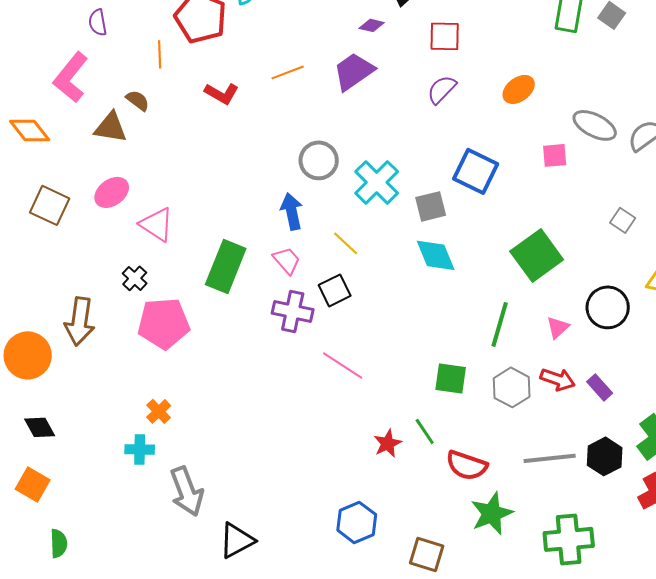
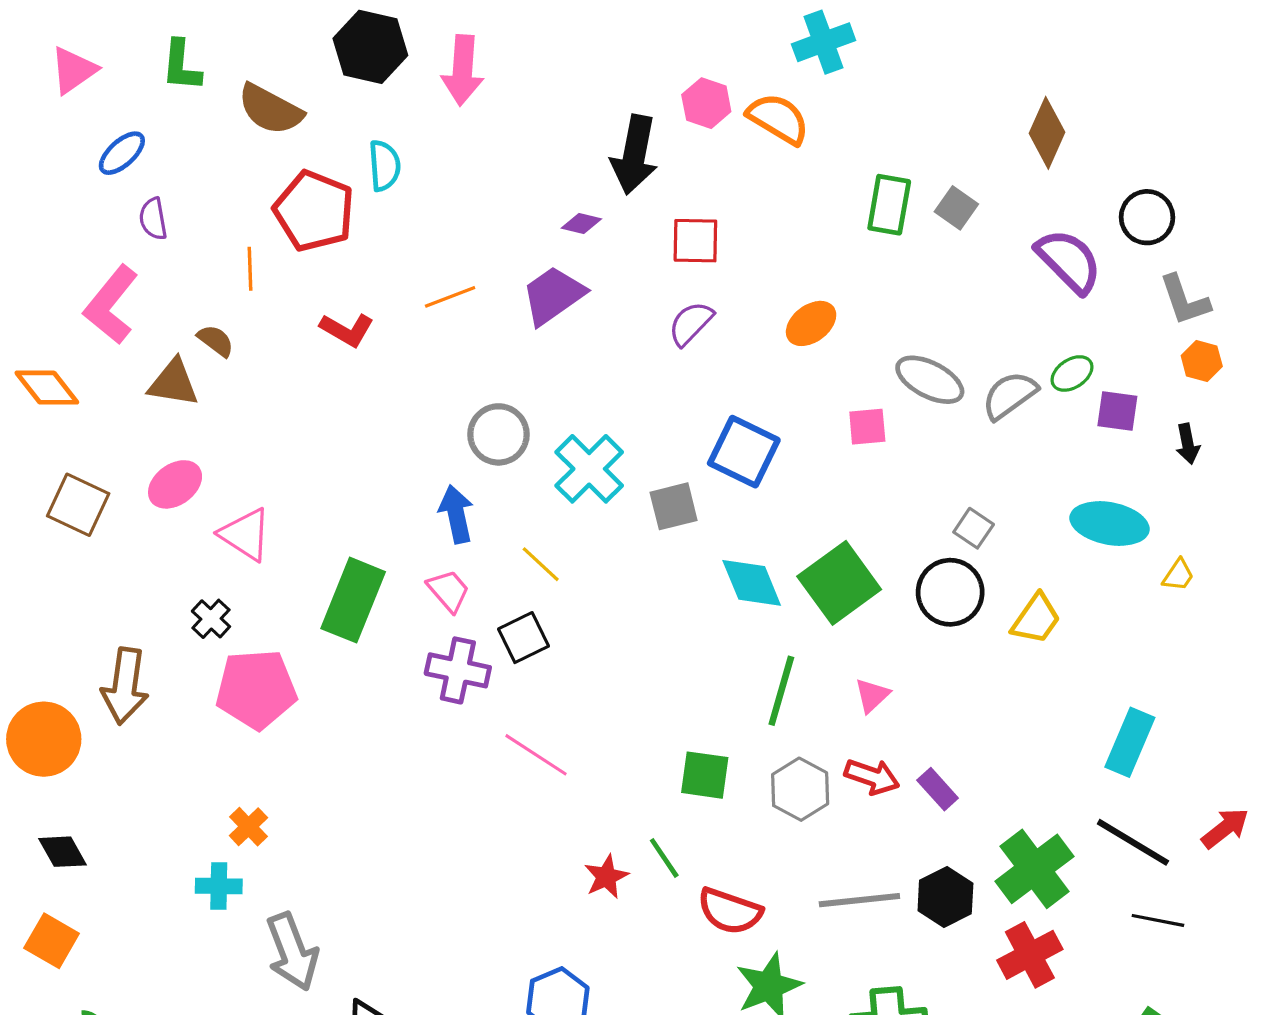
cyan diamond: (436, 255) -> (752, 583), moved
black circle: (608, 307) -> (950, 592), moved

